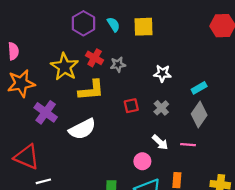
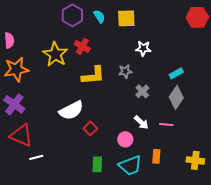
gray star: (118, 65) -> (125, 71), moved
white star: (162, 73) -> (143, 48), moved
yellow L-shape: (91, 90) -> (93, 75), moved
red square: (131, 106) -> (90, 128), moved, turned -32
purple cross: (46, 112) -> (14, 104), moved

